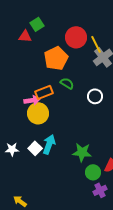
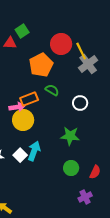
green star: (82, 152) -> (70, 136), moved
green circle: (93, 172) -> (71, 168), moved

